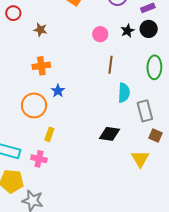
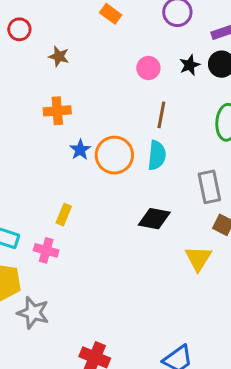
cyan semicircle: (124, 93) -> (157, 155), moved
orange circle: (34, 105) -> (114, 155), moved

